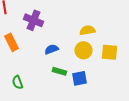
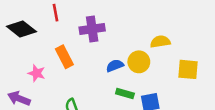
purple cross: (33, 20) -> (92, 29), turned -30
yellow circle: (83, 50) -> (139, 62), moved

